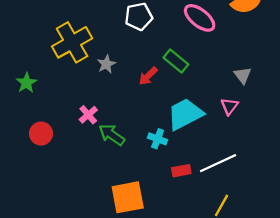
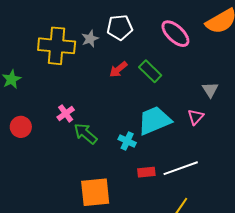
yellow cross: (72, 42) -> (57, 46), turned 30
gray star: (106, 64) -> (90, 39), moved
red arrow: (148, 76) -> (118, 69), moved

